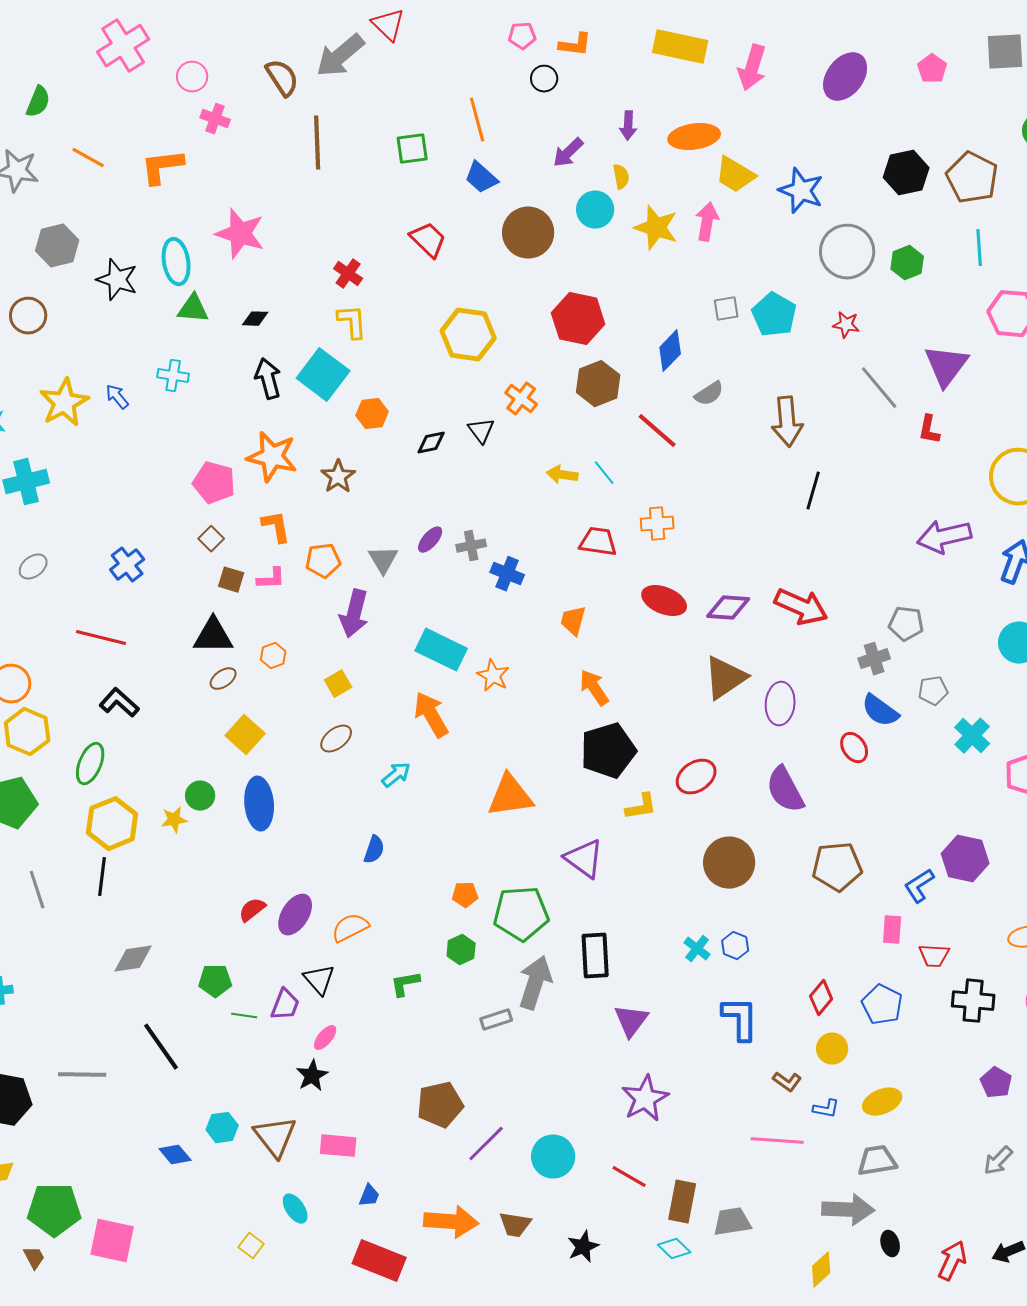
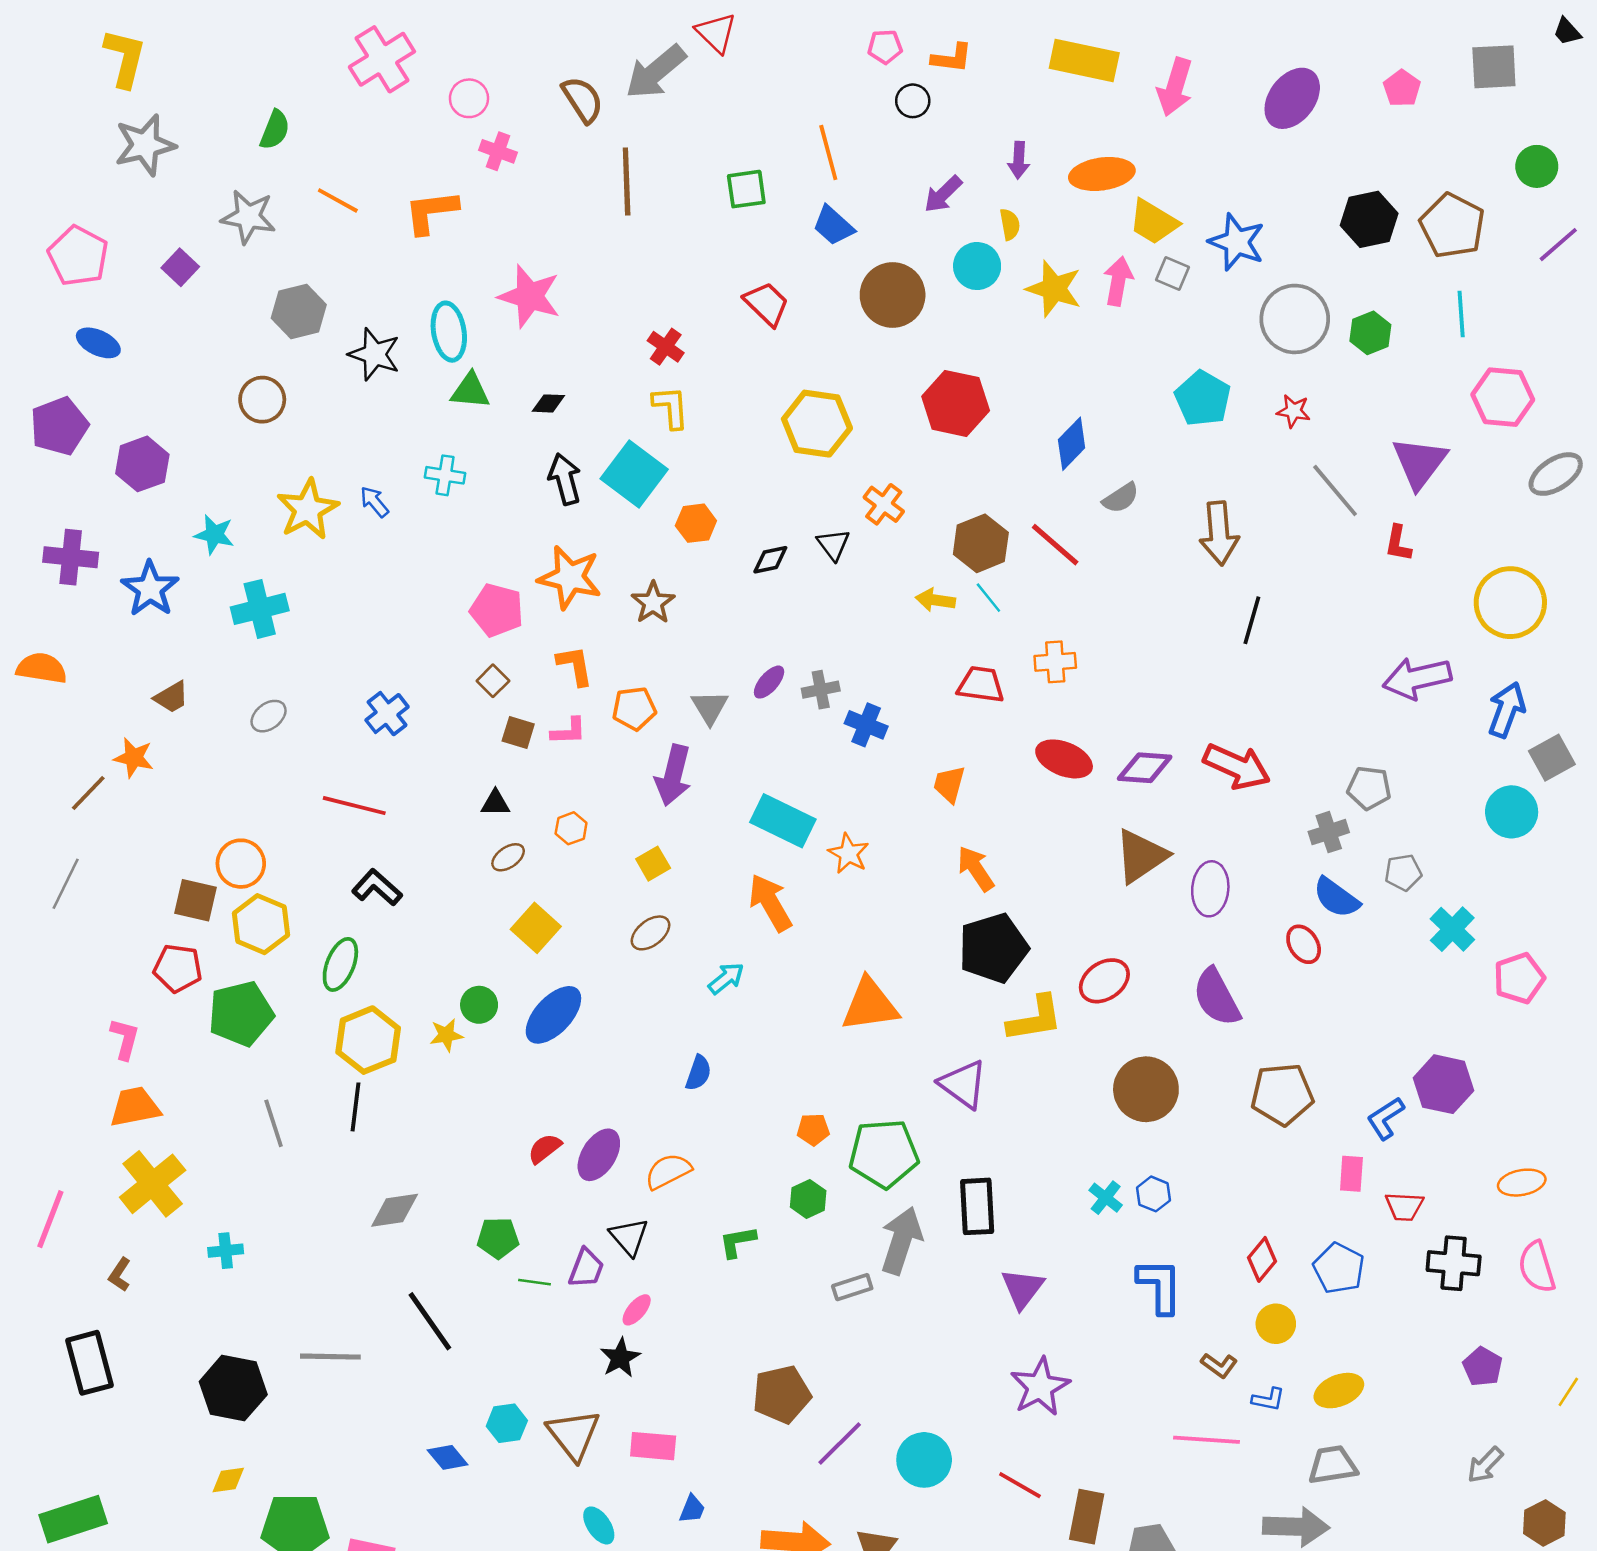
gray square: (726, 309) -> (1172, 274), moved, turned 32
brown hexagon: (598, 384) -> (981, 543), moved
black triangle: (213, 636) -> (495, 803), size x0.6
blue ellipse: (259, 804) -> (553, 1015), turned 48
yellow L-shape: (641, 807) -> (1035, 1019), size x1.4

